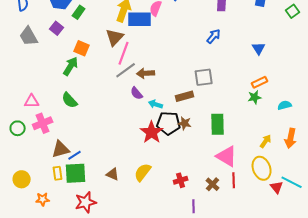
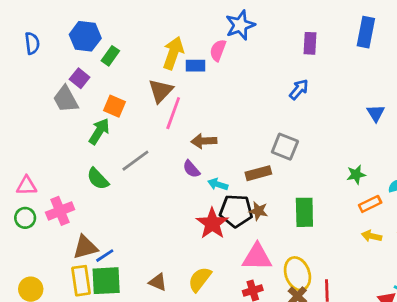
blue rectangle: (140, 19) -> (196, 66), size x0.6
gray trapezoid: (29, 36) -> (66, 99), moved
blue triangle: (259, 48) -> (376, 113), moved
gray line: (126, 70) -> (135, 161), moved
gray square: (204, 77) -> (285, 147), turned 30
orange rectangle: (260, 82) -> (370, 204), moved
pink triangle: (32, 101) -> (27, 186), moved
yellow arrow: (266, 141) -> (371, 236), turned -112
pink triangle: (227, 156) -> (257, 257), moved, turned -30
yellow ellipse: (262, 168) -> (297, 274), moved
yellow rectangle: (58, 173) -> (81, 281), size x1.5

